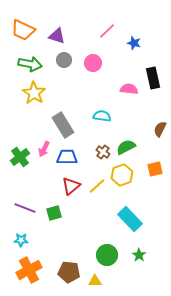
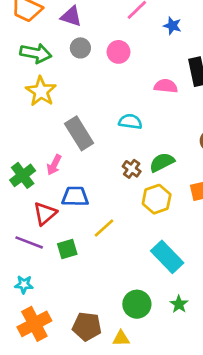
blue trapezoid: (67, 157) -> (75, 196), moved
red triangle: (71, 186) -> (45, 214), moved
yellow line: (97, 186) -> (104, 228), moved

